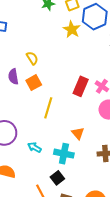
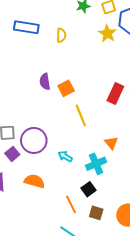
yellow semicircle: (32, 58) -> (61, 35), moved, turned 32
yellow line: (48, 108) -> (81, 115), turned -40
cyan cross: (64, 154) -> (96, 164), turned -36

